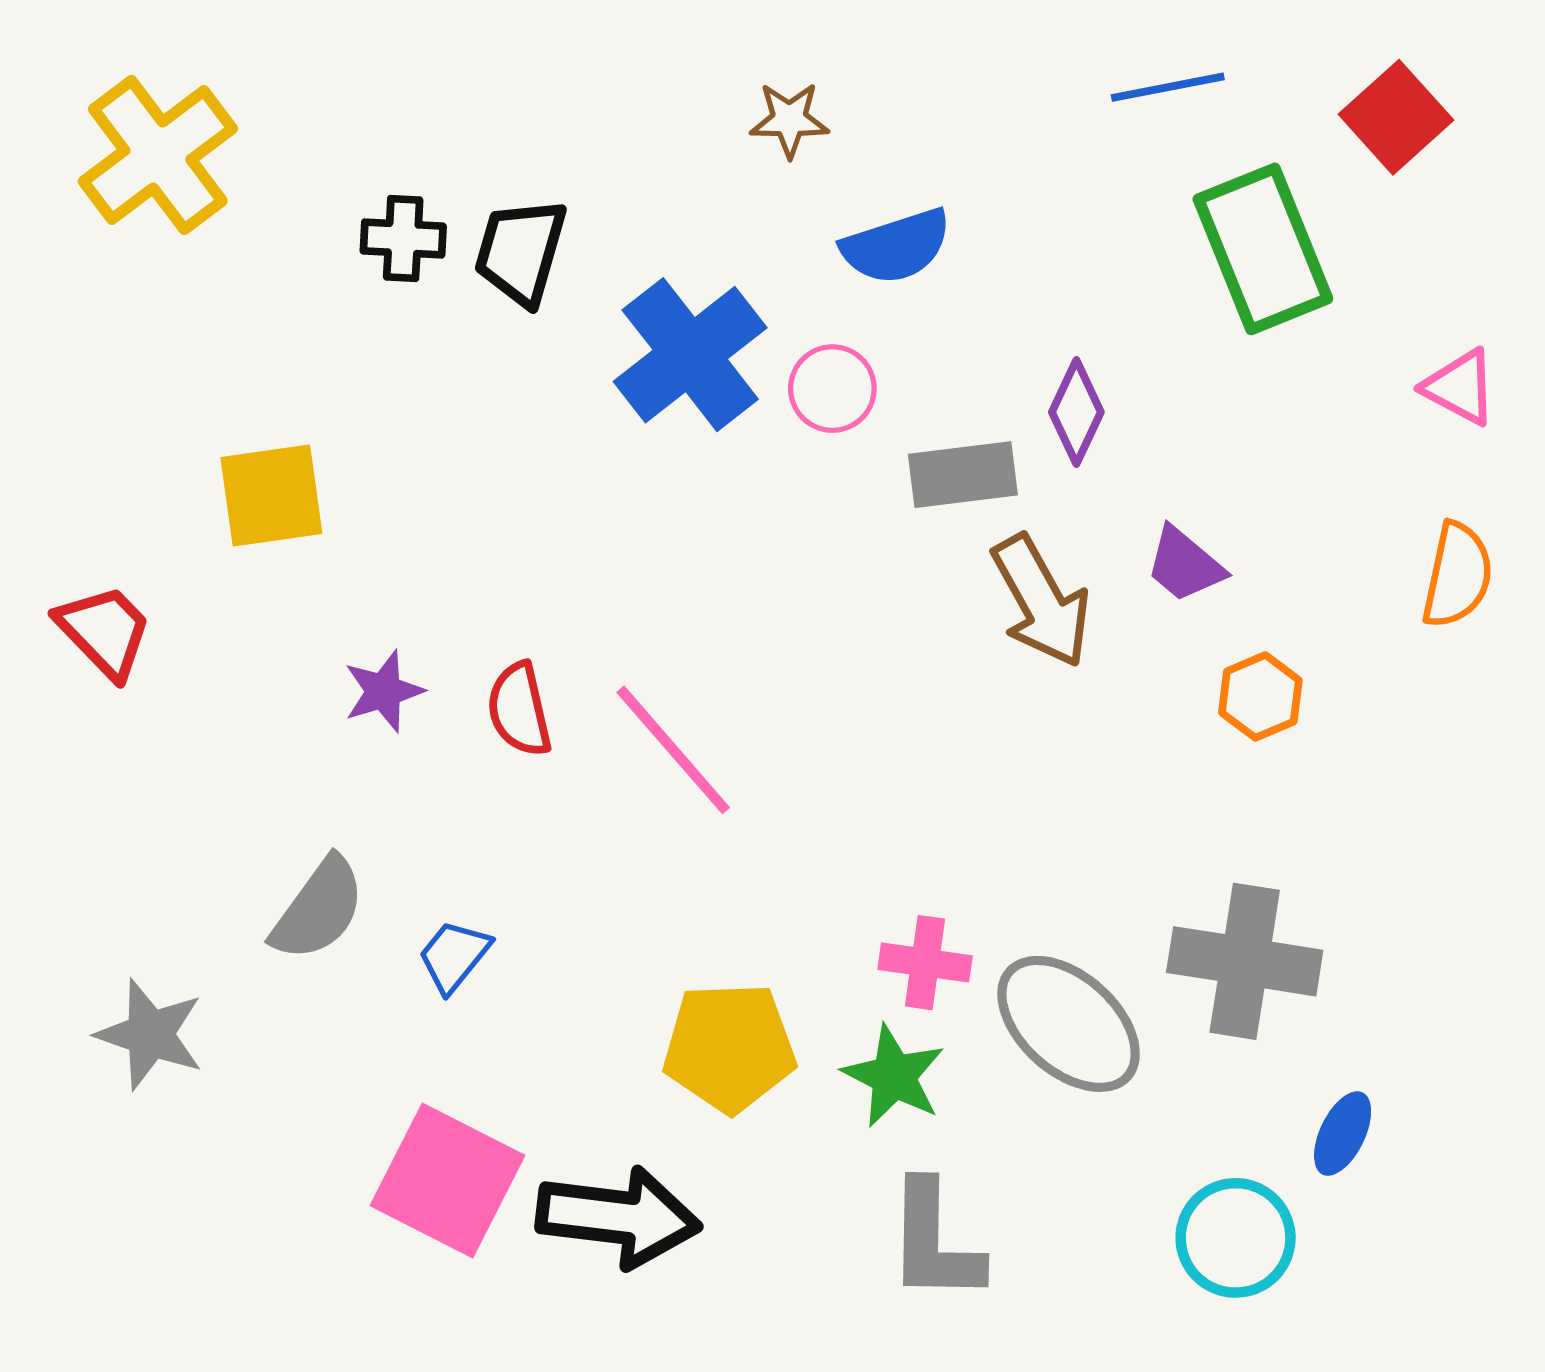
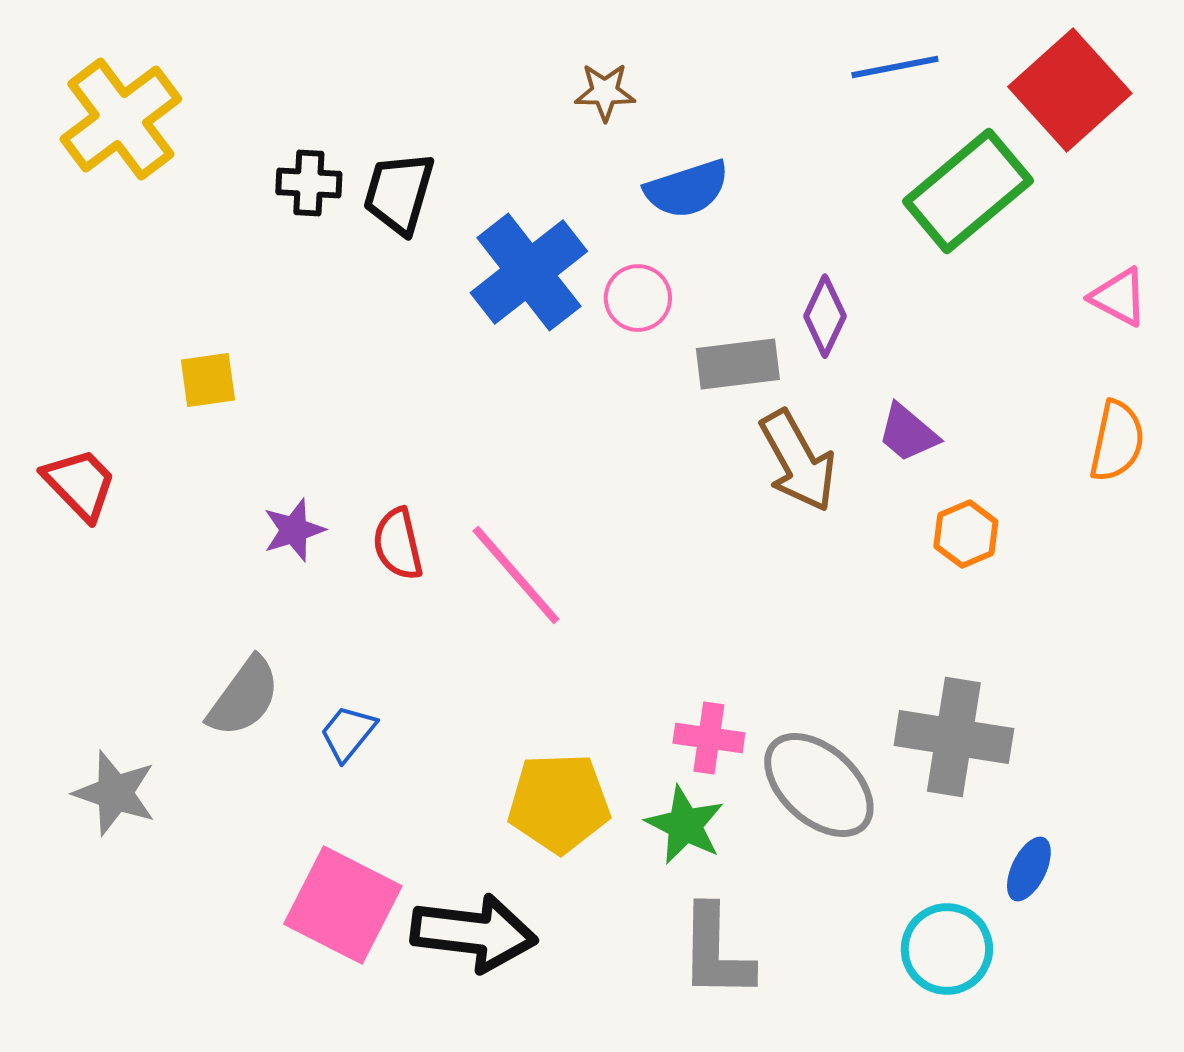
red square: (1396, 117) -> (1070, 90), size x1.4
green rectangle: (1263, 249) -> (968, 191), turned 72
yellow square: (271, 496) -> (208, 380), size x0.7

